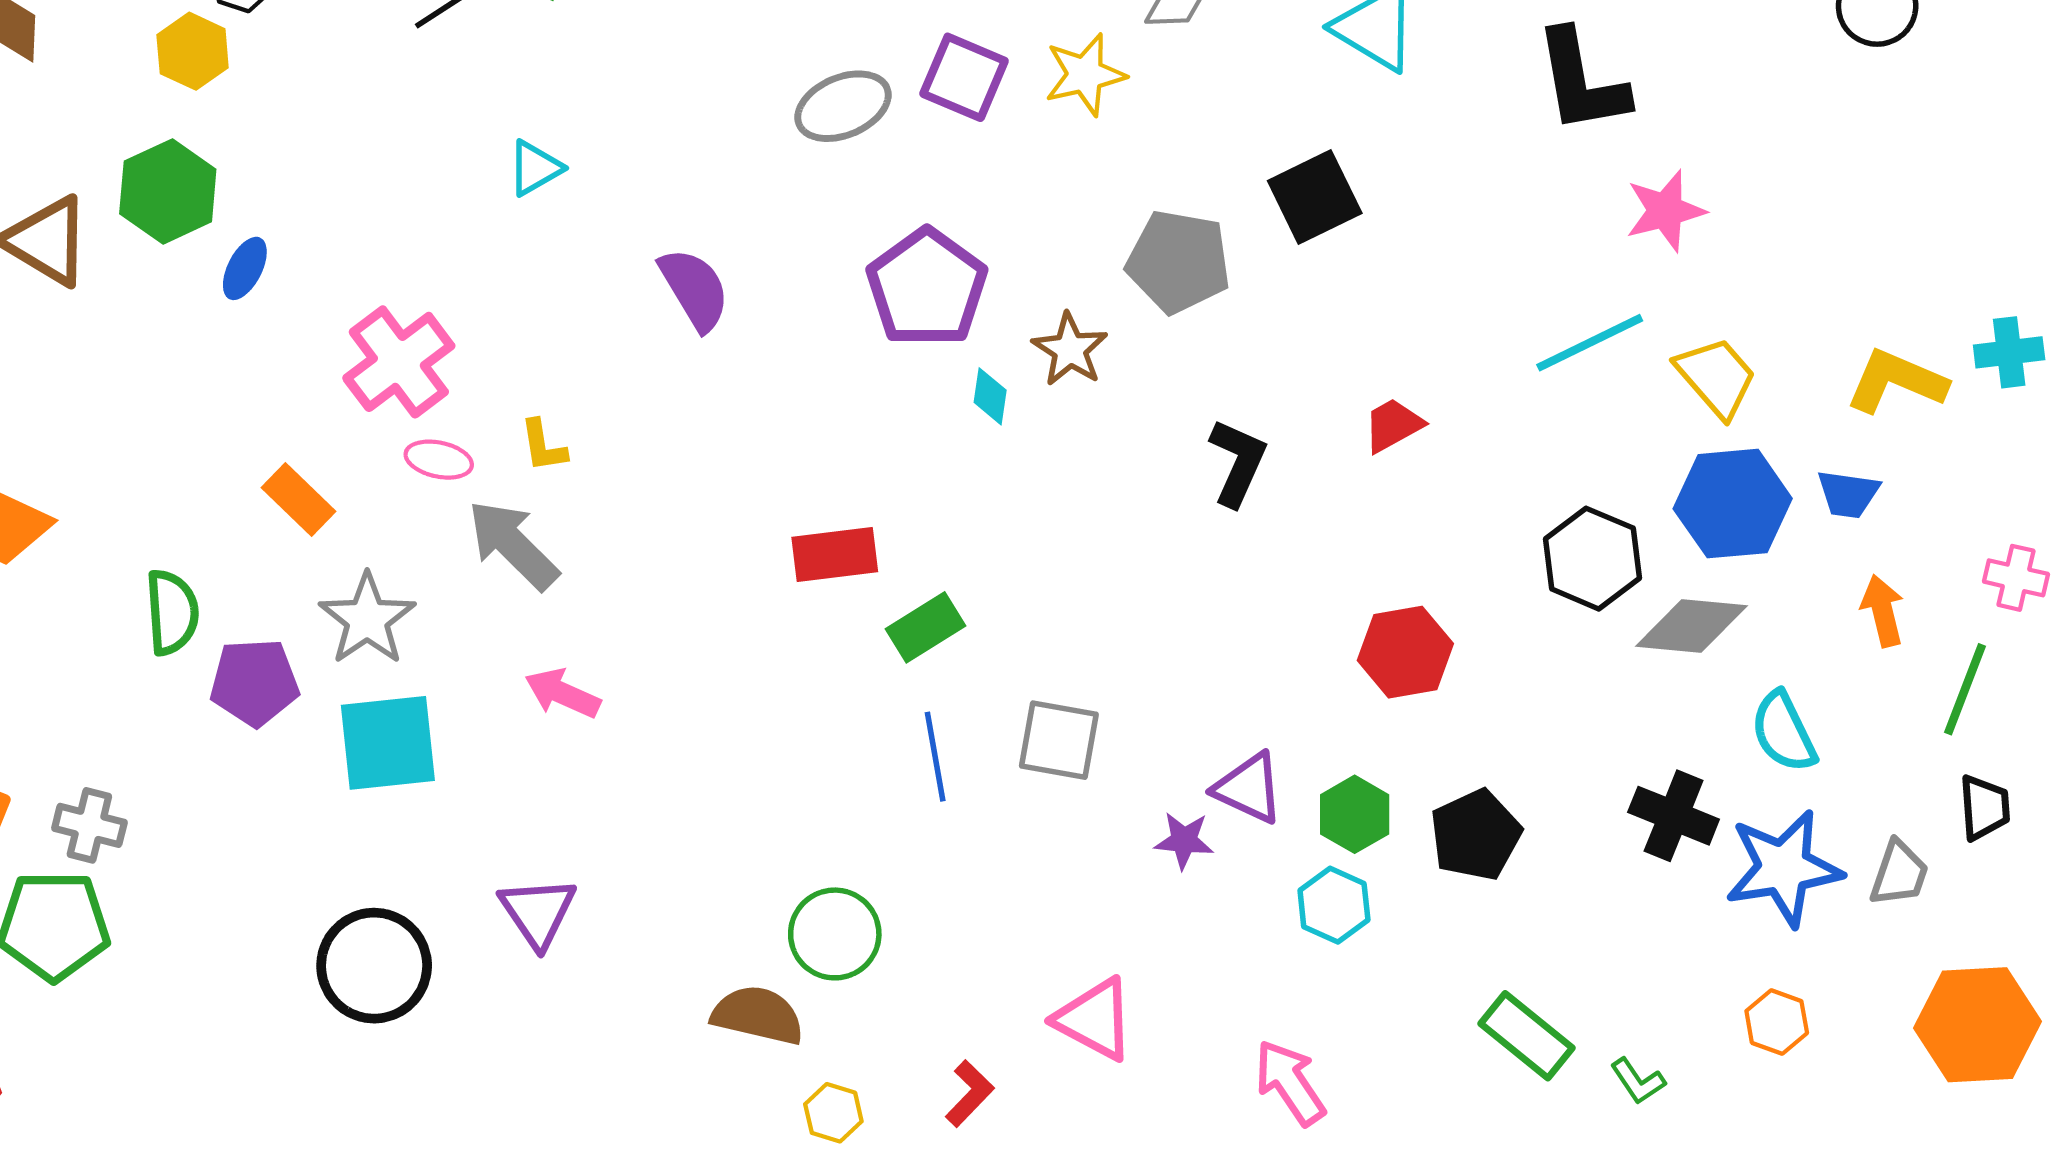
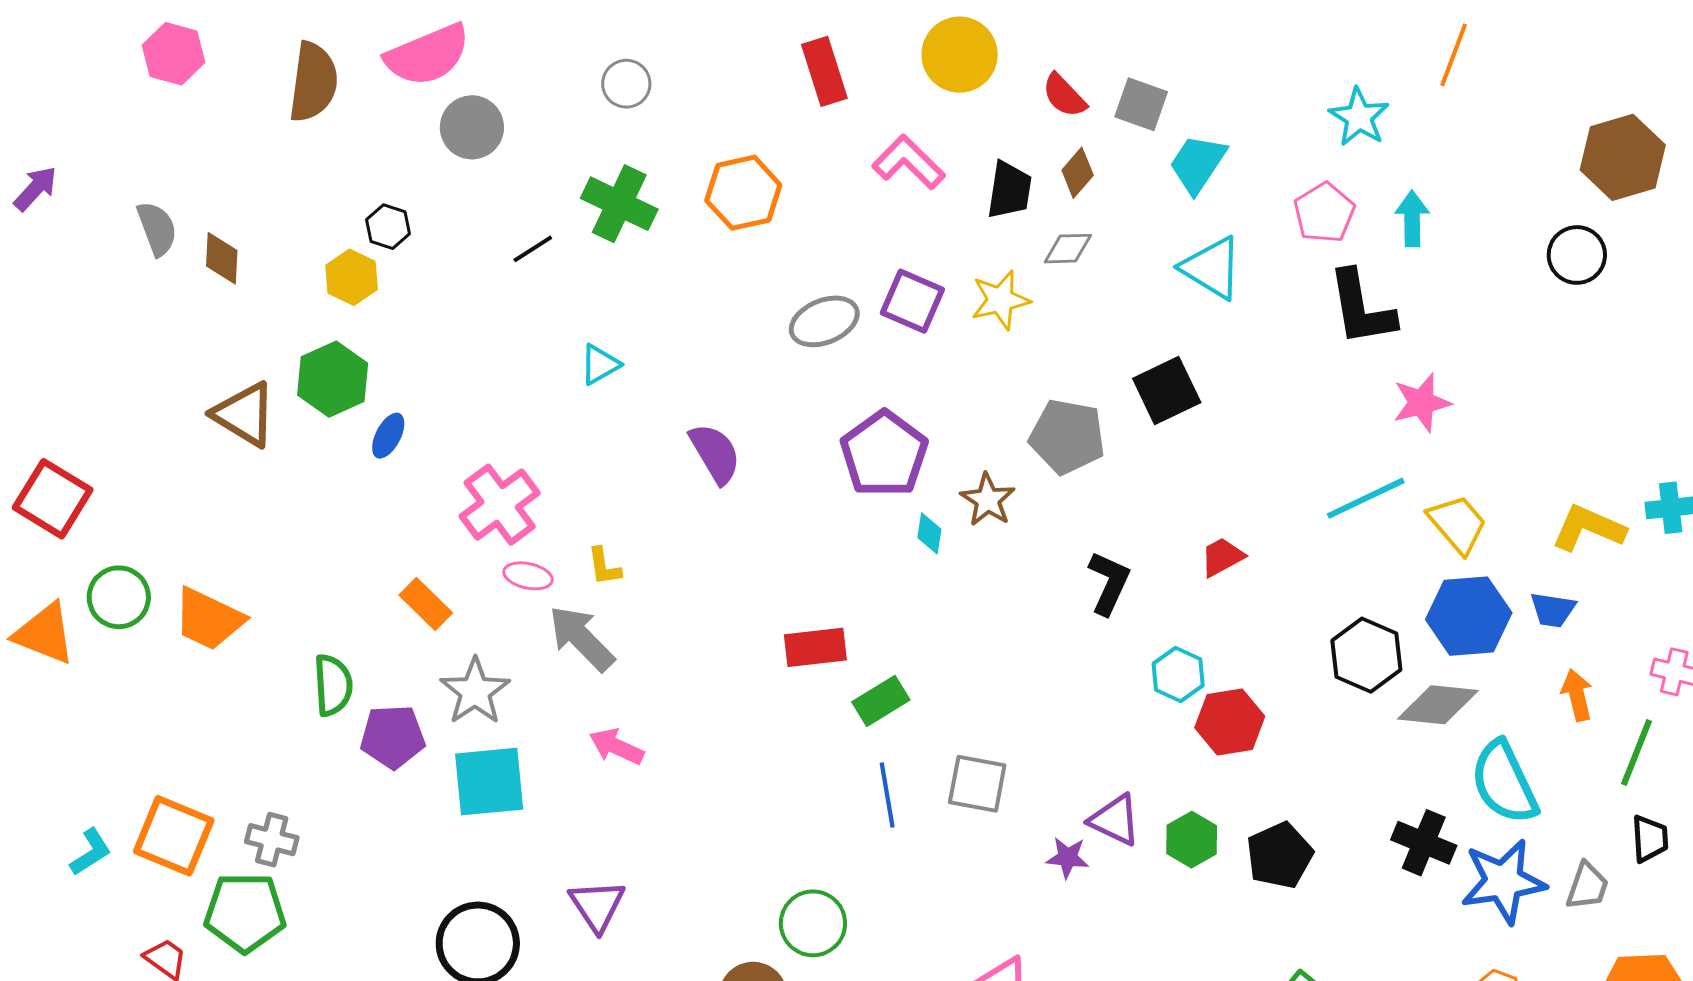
cyan semicircle: (1784, 732) -> (1504, 782), size x1.4
cyan hexagon: (1334, 905) -> (1178, 675), moved

